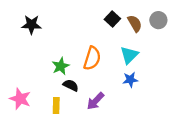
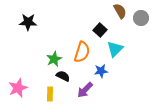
black square: (112, 19) -> (100, 30), moved
brown semicircle: (135, 23) -> (120, 11), moved
blue star: (130, 80) -> (101, 71), moved
pink star: (20, 99) -> (18, 88), turned 30

